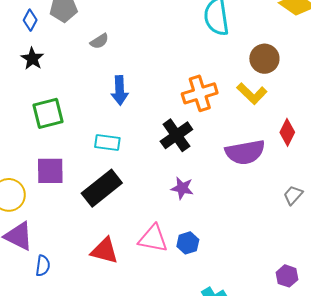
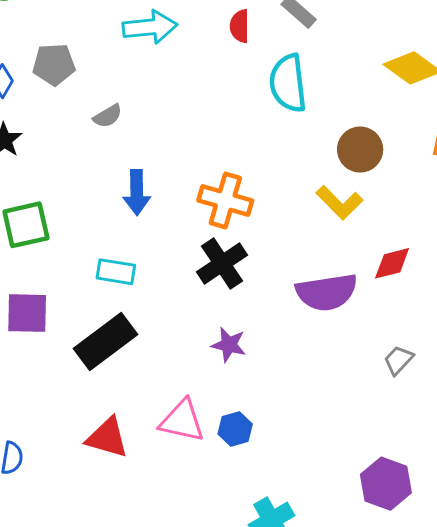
orange cross: (200, 93) -> (225, 201), moved, turned 32
red diamond: (287, 132) -> (392, 263), turned 48
purple hexagon: (287, 276) -> (386, 484), size x1.5

